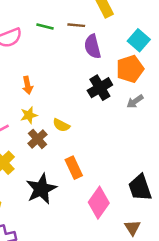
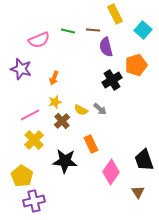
cyan square: (139, 40) -> (143, 30), moved
orange arrow: (28, 85) -> (54, 78), turned 32
gray arrow: (135, 101) -> (100, 109), moved, turned -104
black star: (41, 189) -> (65, 161), turned 30

